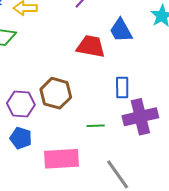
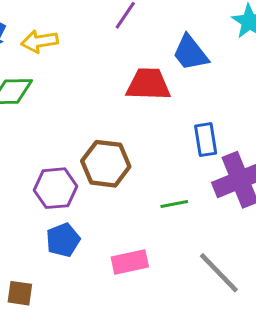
blue pentagon: (21, 138) -> (63, 240), turned -30
pink rectangle: (62, 159) -> (130, 262), size x0.7

